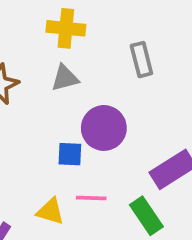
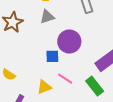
pink line: (91, 198) -> (65, 79), turned 35
yellow triangle: (50, 211) -> (44, 87), turned -35

